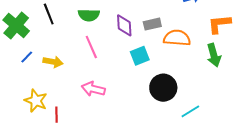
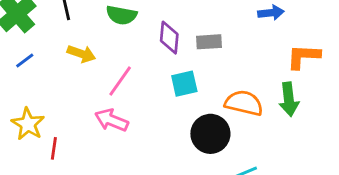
orange semicircle: (177, 38) -> (244, 103), moved
pink line: (91, 47) -> (120, 81), moved, turned 50
yellow arrow: (53, 62) -> (81, 54), moved

